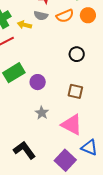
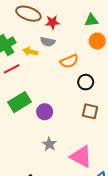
orange semicircle: (65, 16) -> (69, 61), moved
brown square: (75, 91) -> (90, 111), moved

